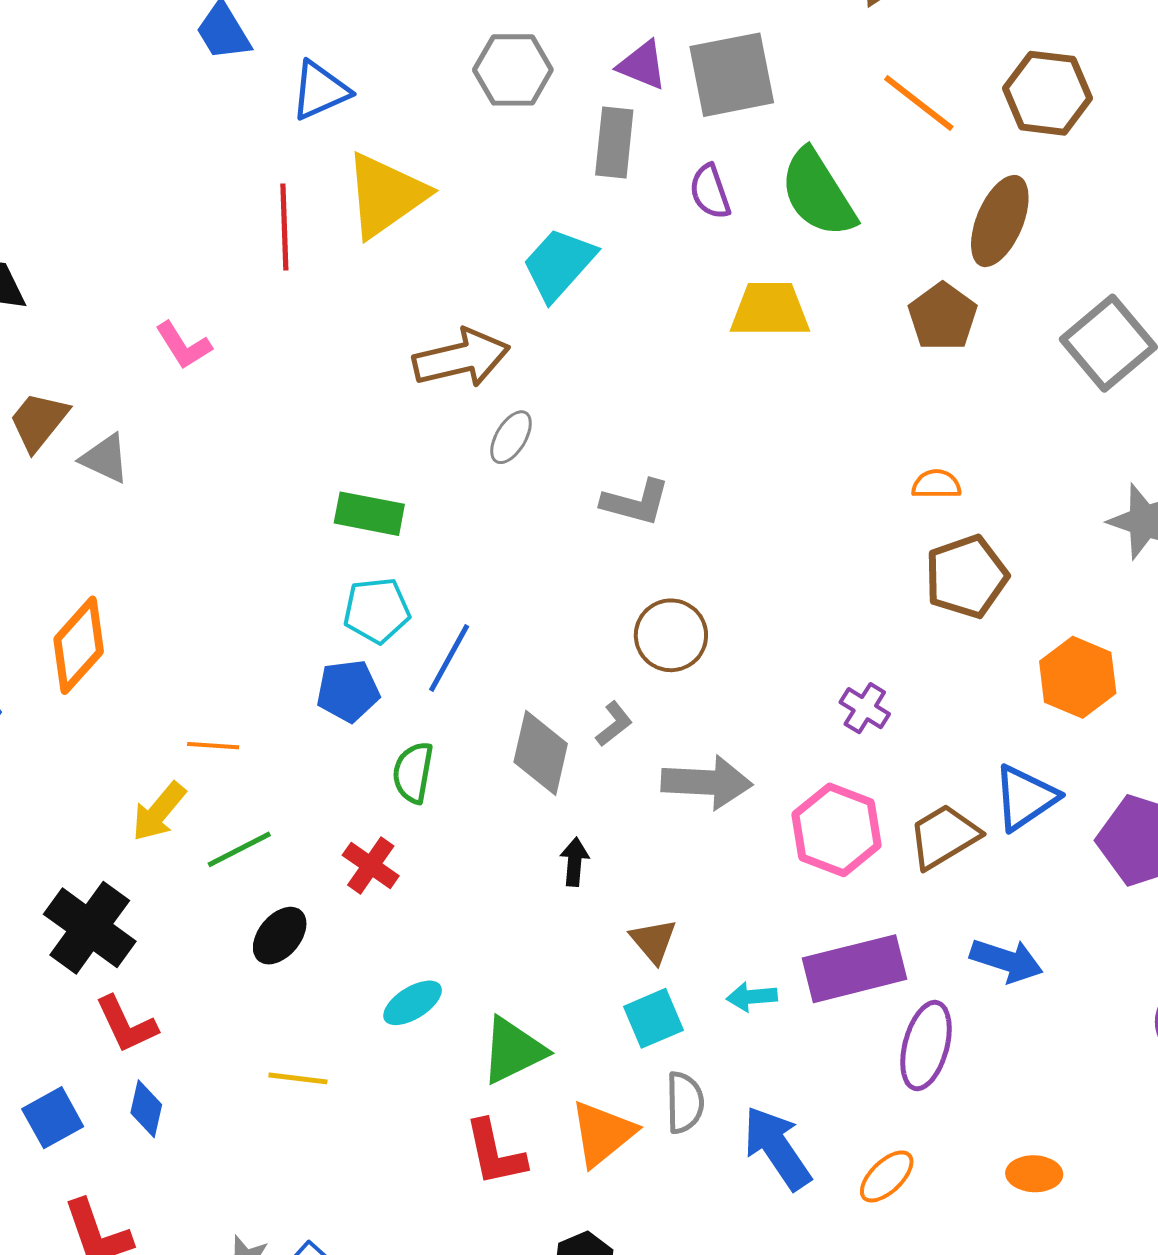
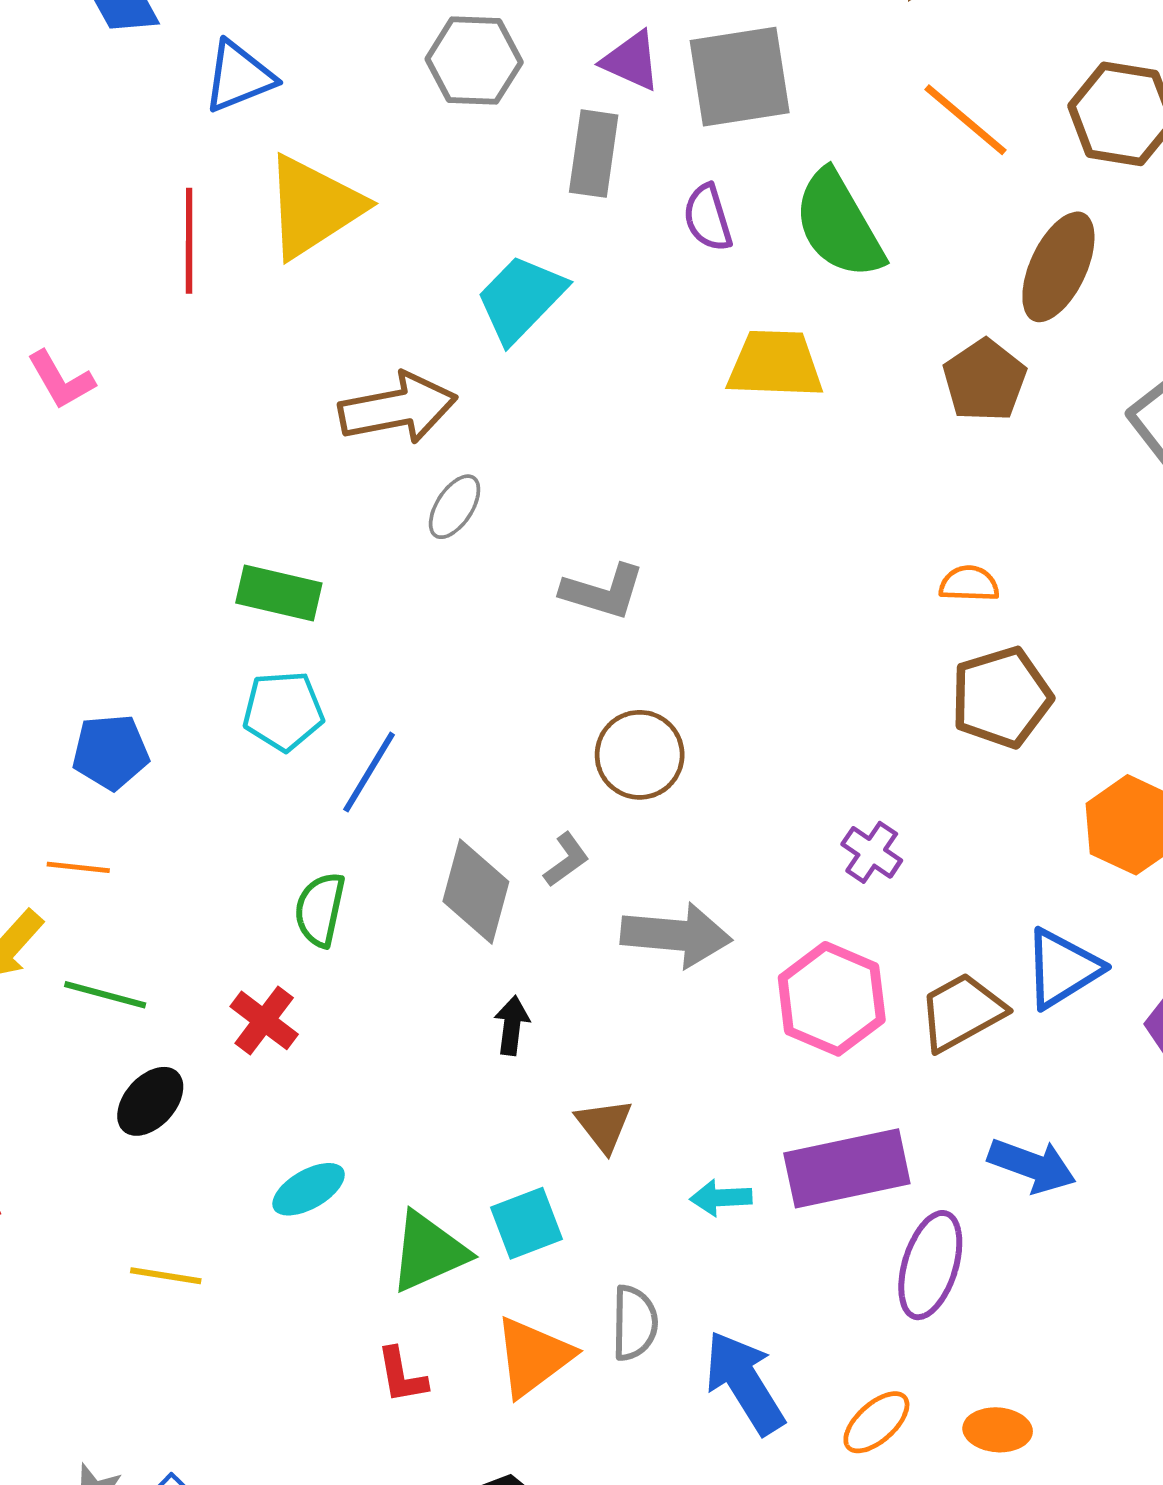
blue pentagon: (348, 691) -> (111, 752), moved
green line: (239, 849) -> (105, 995), turned 40
cyan square: (654, 1018) -> (527, 1223), moved
red L-shape: (495, 1153) -> (402, 1375), size x0.7
orange ellipse: (1034, 1174) -> (998, 1430), moved

